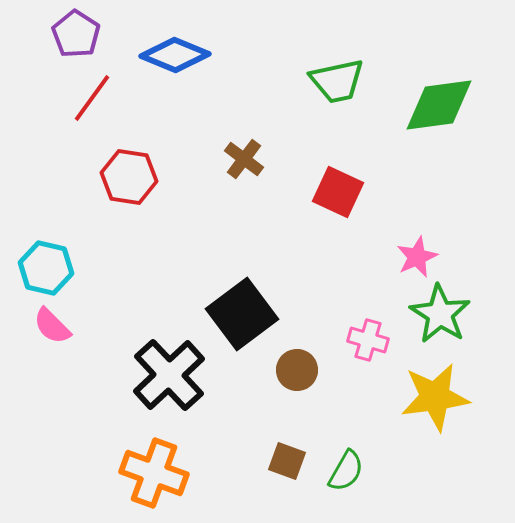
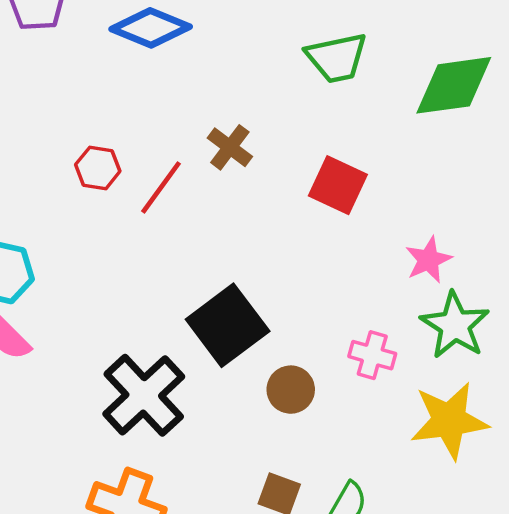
red line: (92, 98) -> (161, 187), moved
red hexagon: (129, 177) -> (98, 168), size x0.7

